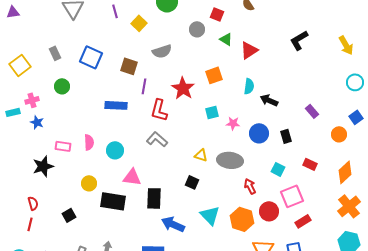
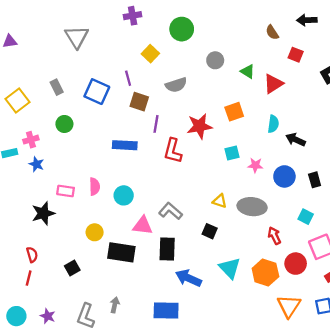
purple line: (115, 11) -> (128, 78), moved
red square: (217, 14) -> (296, 55), moved
red star: (183, 88) -> (200, 126), turned 30
gray L-shape: (157, 139) -> (171, 211), moved

